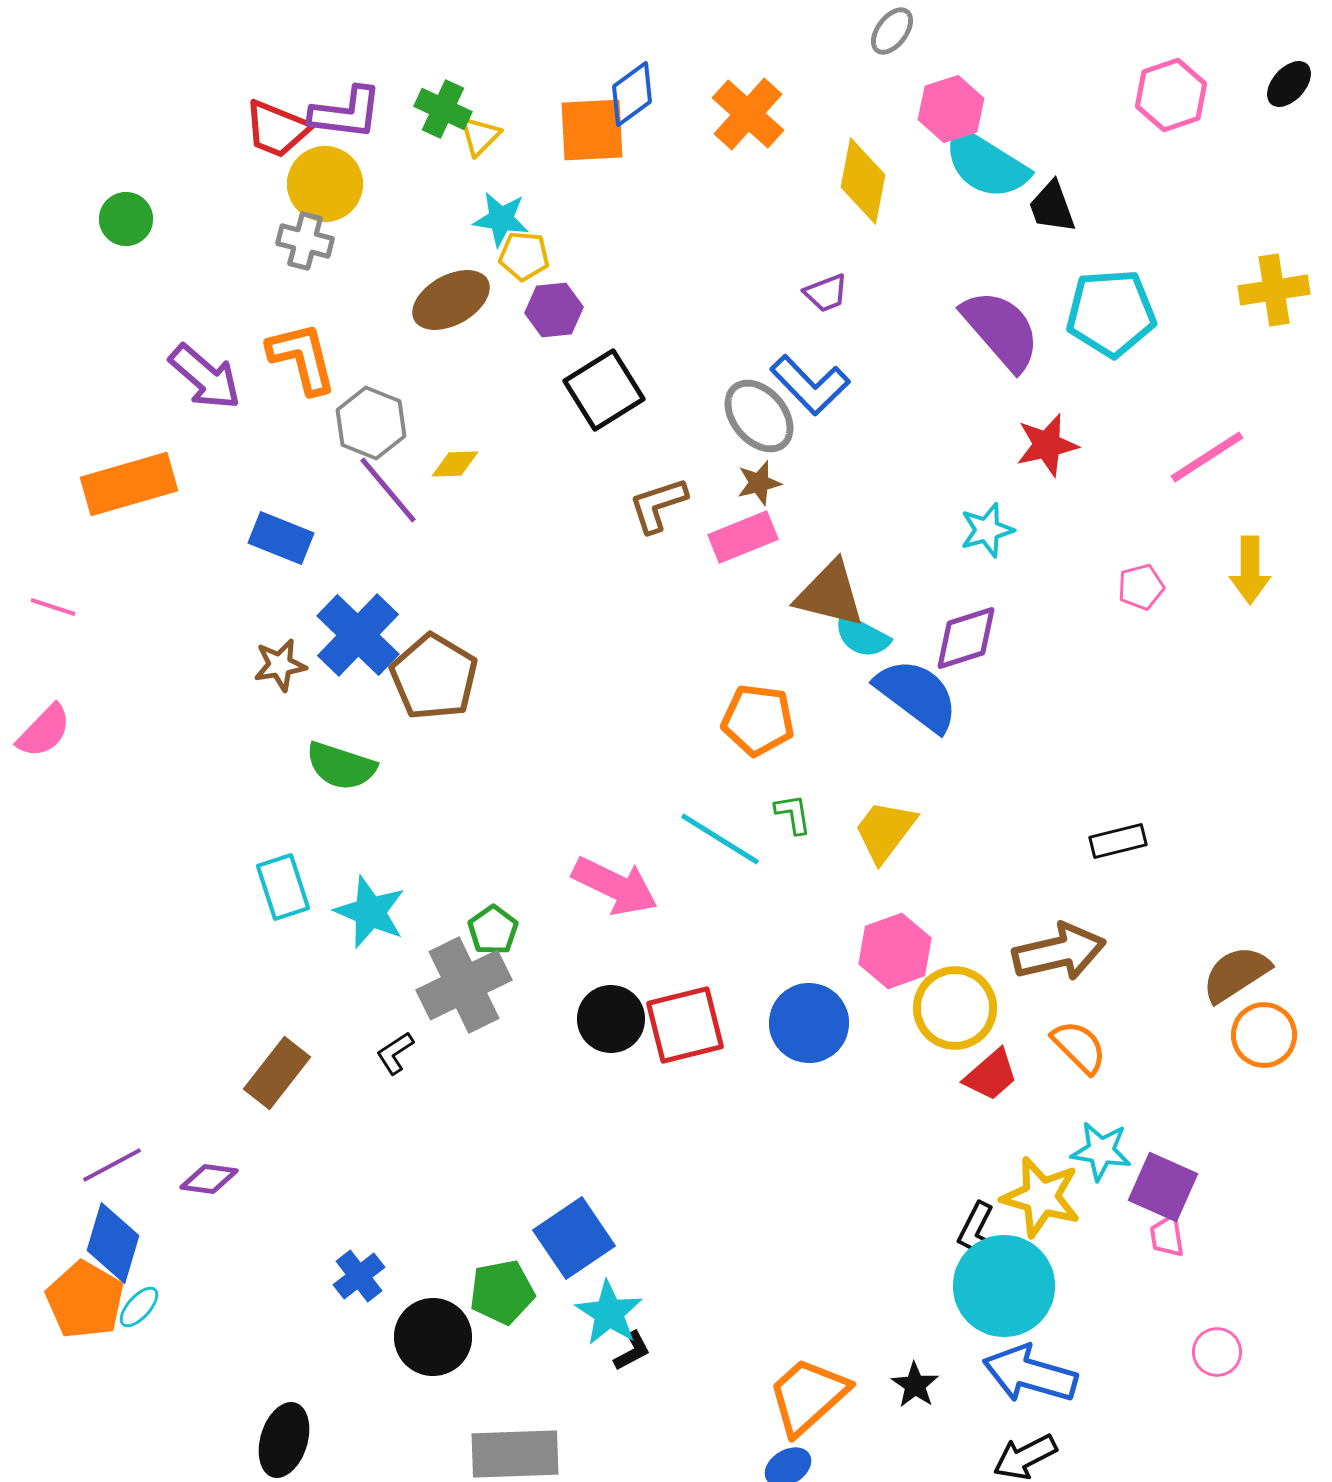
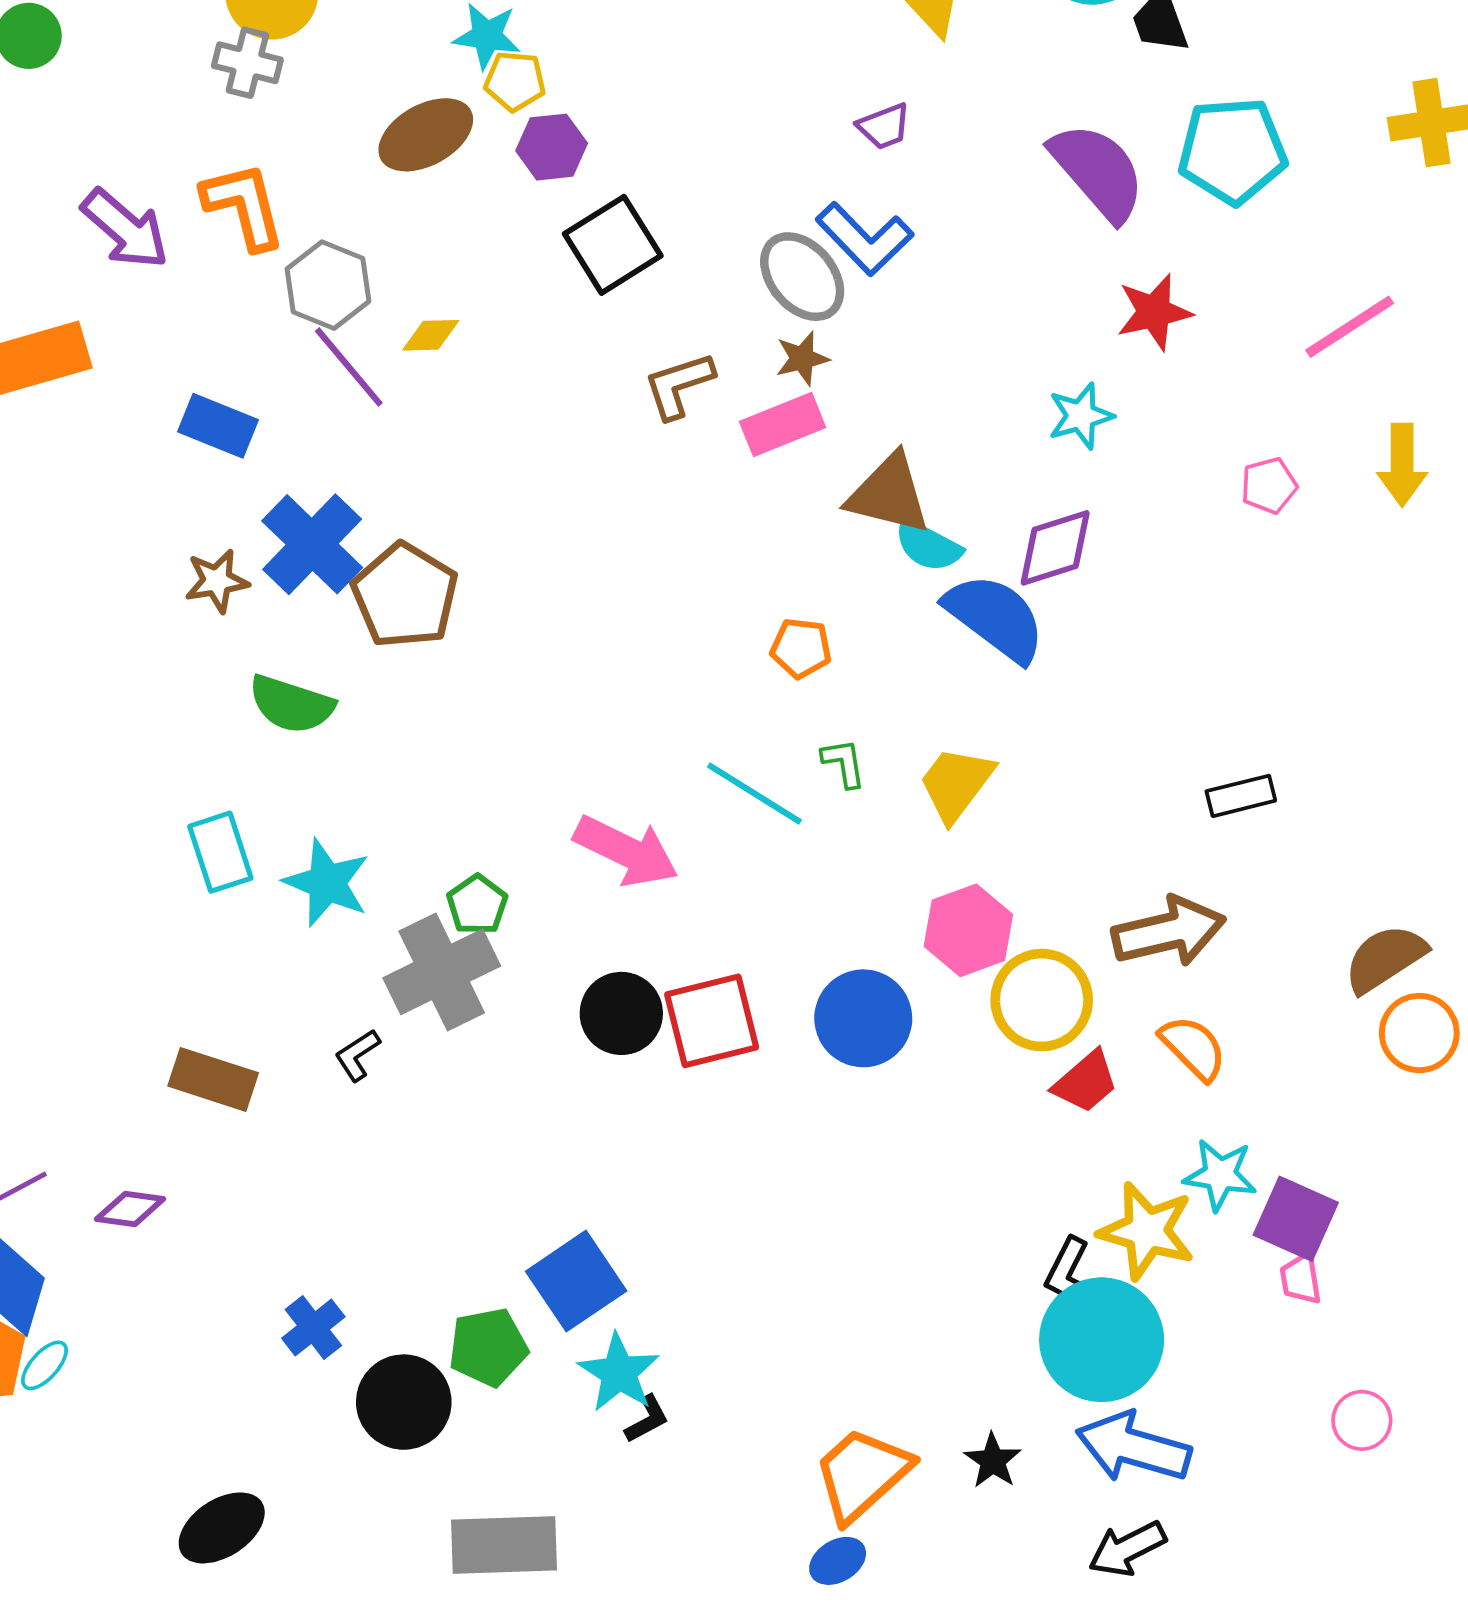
orange pentagon: (758, 720) -> (801, 648), size x0.7
brown rectangle: (277, 1073) -> (213, 1079), turned 70
black ellipse: (284, 1440) -> (222, 1528), turned 40

